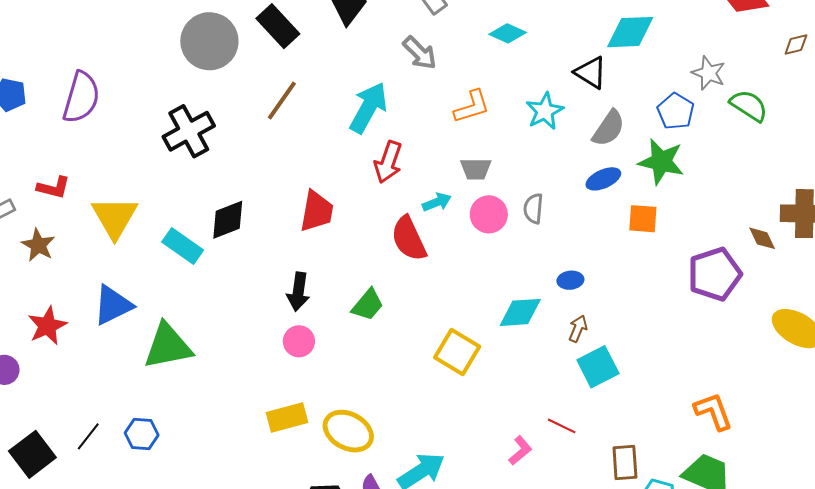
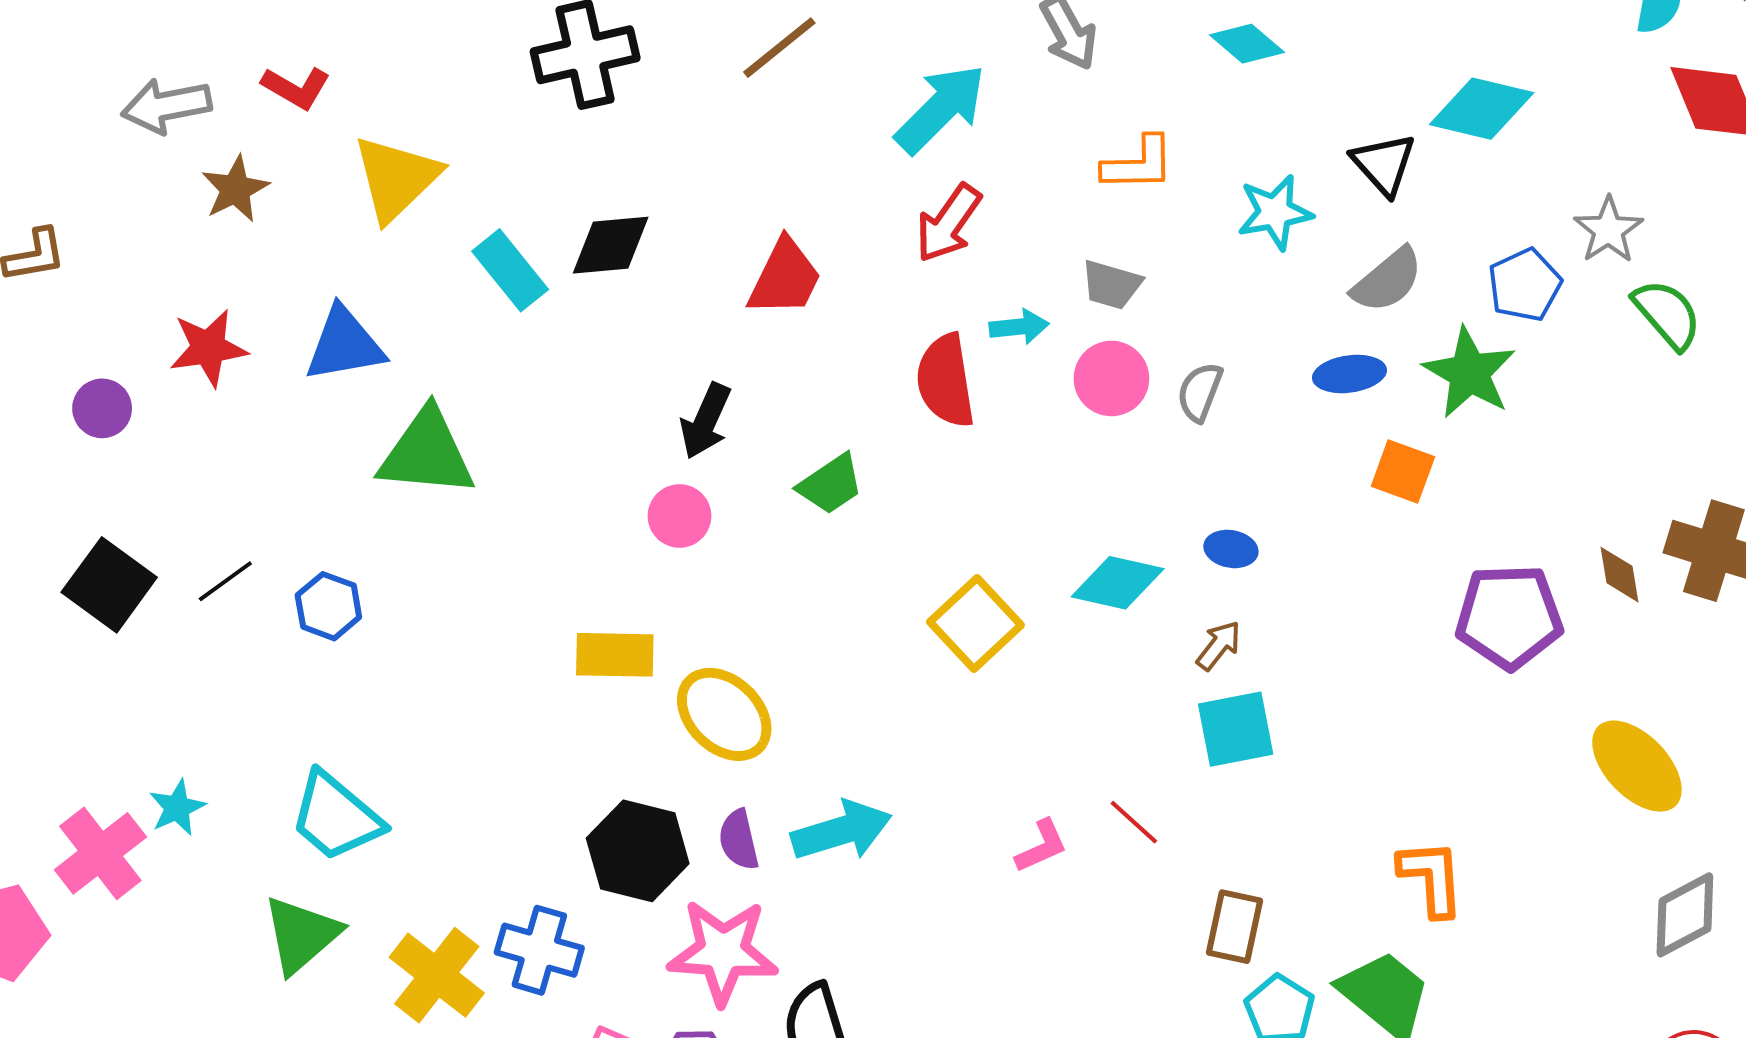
black square: (32, 454) -> (109, 585), turned -33

